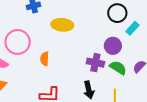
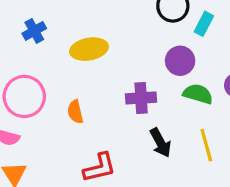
purple cross: (95, 63) -> (141, 98), moved

